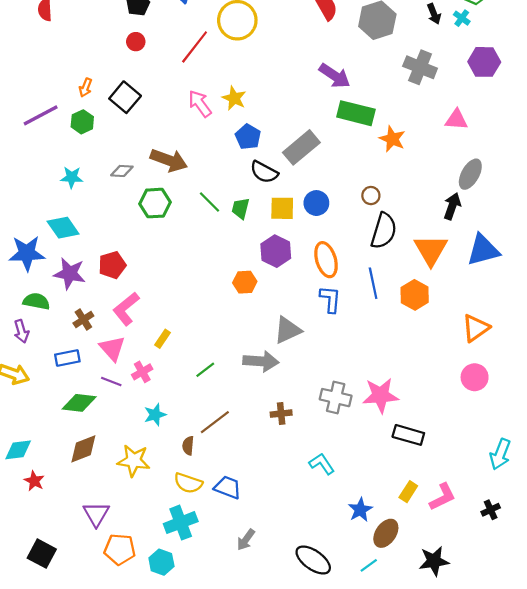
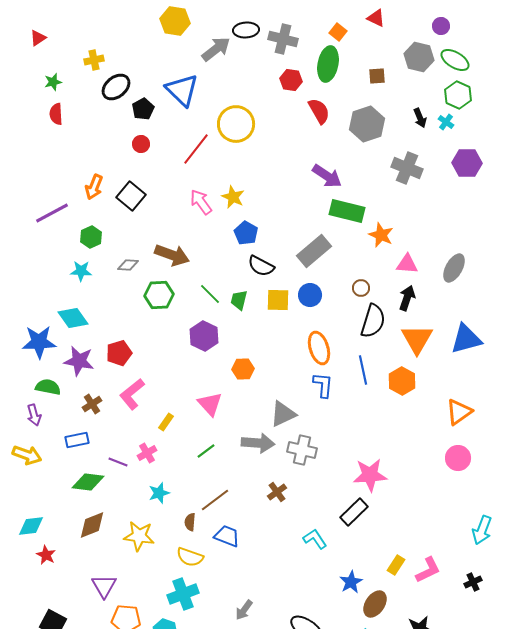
orange arrow: (86, 88) -> (94, 187), size x1.4
pink triangle: (456, 120) -> (407, 264), moved
green hexagon: (82, 122) -> (91, 237), moved
gray rectangle: (301, 147) -> (314, 251), moved
black arrow: (452, 206) -> (407, 298), moved
purple hexagon: (276, 251) -> (204, 336), moved
pink triangle: (112, 348) -> (210, 404), moved
gray cross: (336, 398) -> (302, 450), moved
brown cross: (281, 414) -> (277, 492), turned -30
black rectangle: (408, 435) -> (354, 512), moved, turned -60
blue trapezoid: (228, 487) -> (227, 536), moved

